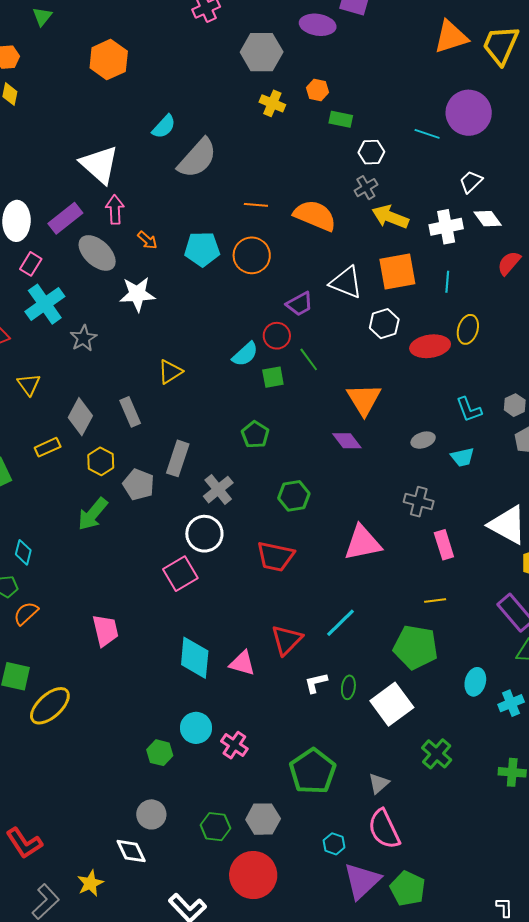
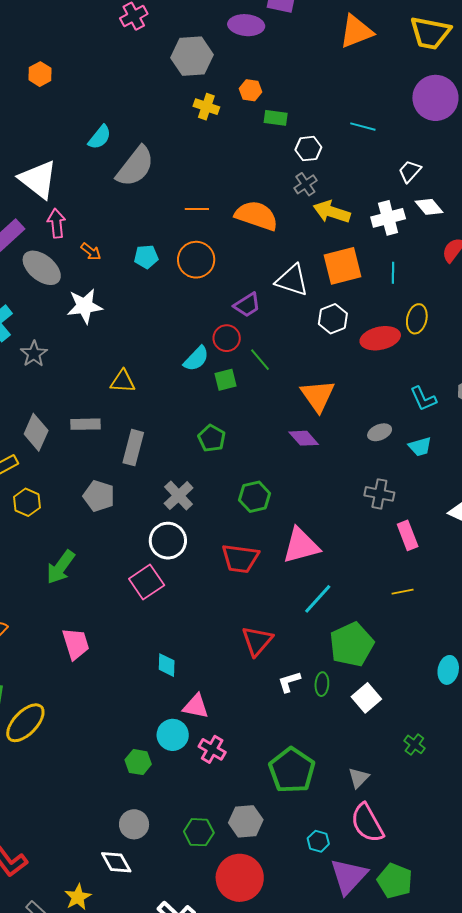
orange triangle: (451, 37) -> (356, 32), moved
yellow trapezoid: (501, 45) -> (430, 33), turned -99
orange hexagon: (109, 60) -> (40, 74), size x0.6
purple circle: (469, 113) -> (435, 98), moved
cyan pentagon: (202, 249) -> (146, 257), size x0.7
yellow triangle: (170, 372) -> (123, 381), turned 40
gray rectangle: (130, 412) -> (85, 424), turned -64
gray rectangle: (178, 458) -> (133, 448), moved
yellow hexagon: (101, 461) -> (27, 502), moved
green arrow: (93, 514) -> (61, 567), moved
pink triangle: (363, 543) -> (301, 546), moved
cyan line: (341, 623) -> (318, 599), moved
green pentagon: (416, 647) -> (352, 644), moved, turned -30
cyan diamond: (195, 658) -> (167, 665), size x0.6
pink triangle: (242, 663) -> (196, 706), moved
white square: (392, 704) -> (366, 698), size x0.7
green cross: (437, 754) -> (414, 744), size x0.7

